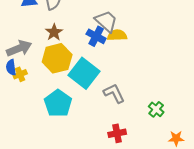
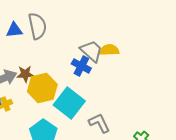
brown star: (54, 32) -> (25, 74), moved, turned 30
yellow semicircle: (117, 35) -> (109, 50), moved

